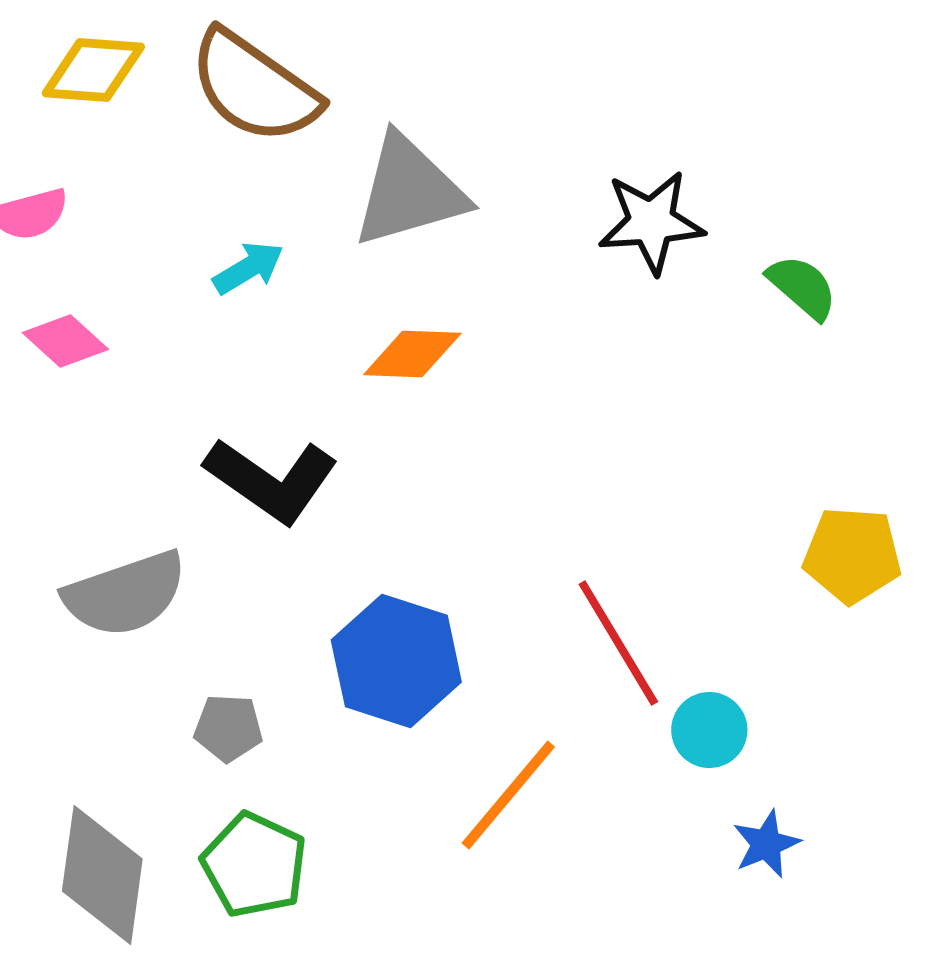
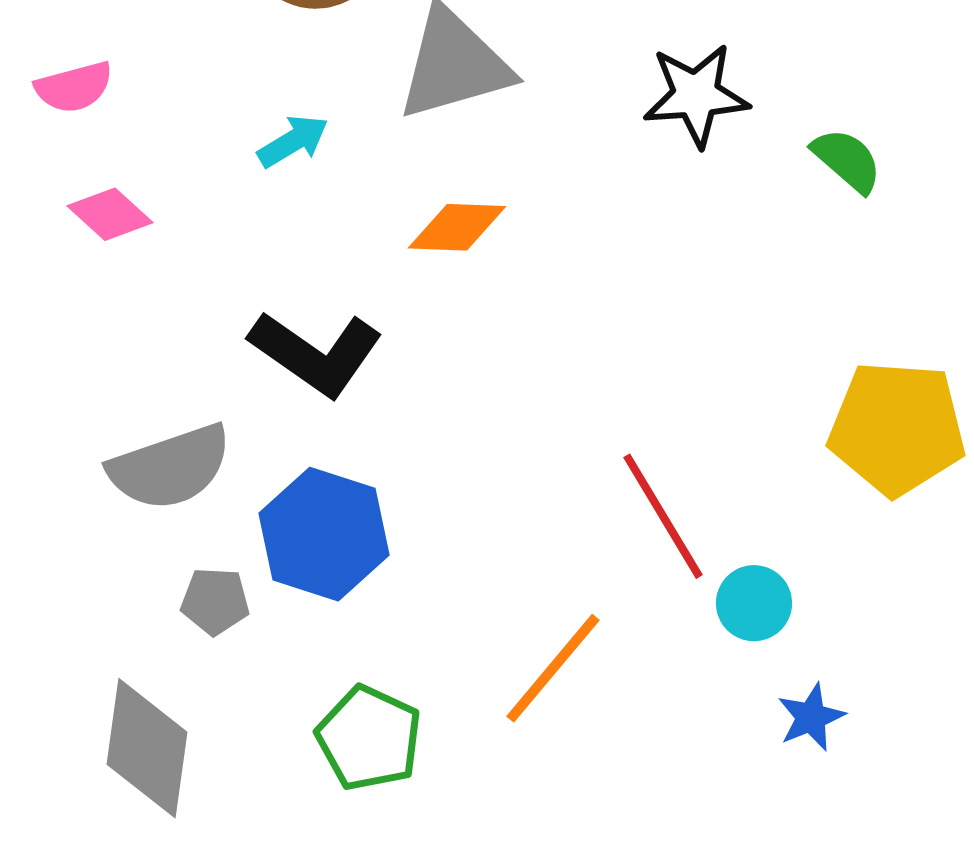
yellow pentagon: (852, 555) -> (897, 428), size x1.4
blue hexagon: (396, 661) -> (324, 534), moved
gray pentagon: (228, 728) -> (215, 601), moved
green pentagon: (254, 865) -> (369, 738), moved

